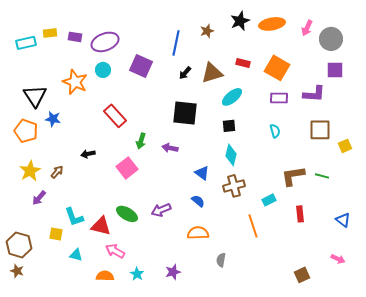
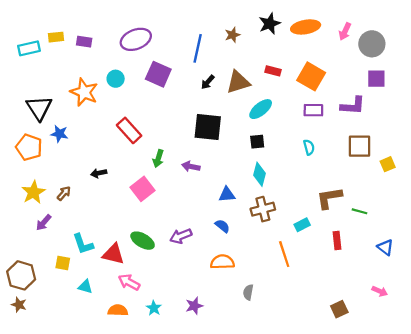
purple ellipse: (105, 42) -> (136, 39), moved
blue triangle: (202, 173) -> (227, 194), turned -42
green line: (322, 176) -> (360, 211), moved

